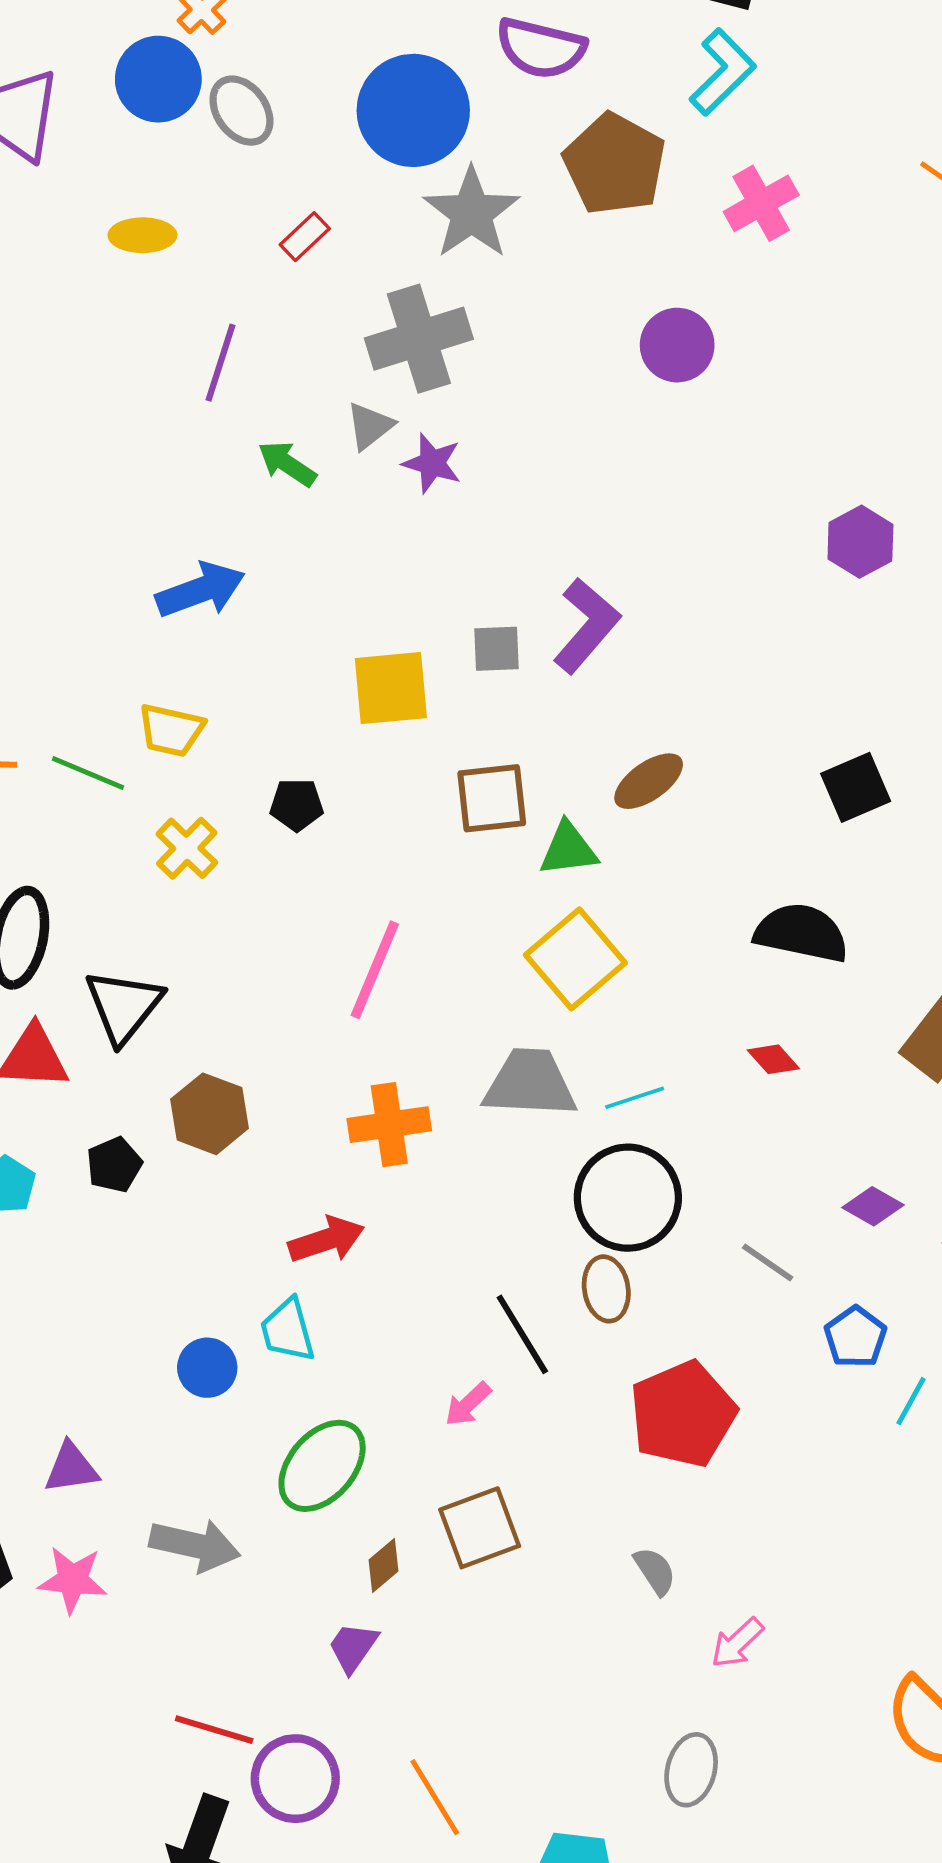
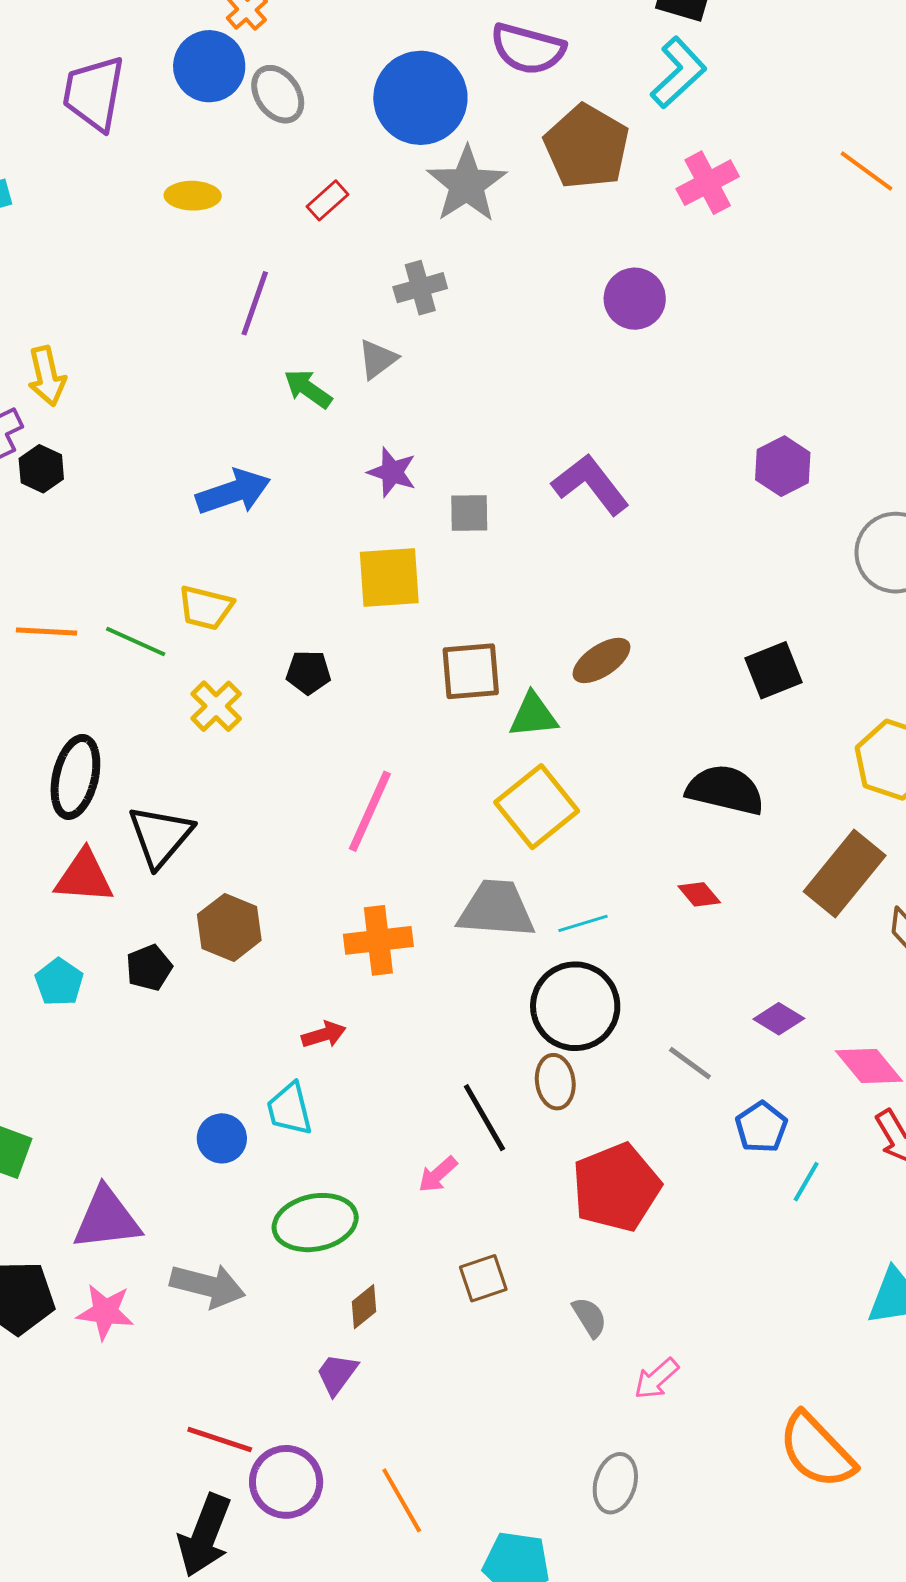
gray cross: (419, 339) -> (420, 288), size x0.6
purple star: (432, 463) -> (392, 472), moved
purple L-shape: (587, 626) -> (590, 484), moved, turned -80
gray square: (497, 649) -> (469, 513), moved
red arrow: (326, 1240) -> (324, 1035), size x0.7
green ellipse: (322, 1466) -> (315, 1223), turned 36
purple triangle: (71, 1468) -> (107, 1219), size x1.5
brown square: (480, 1528) -> (483, 1278), moved, size x0.7

